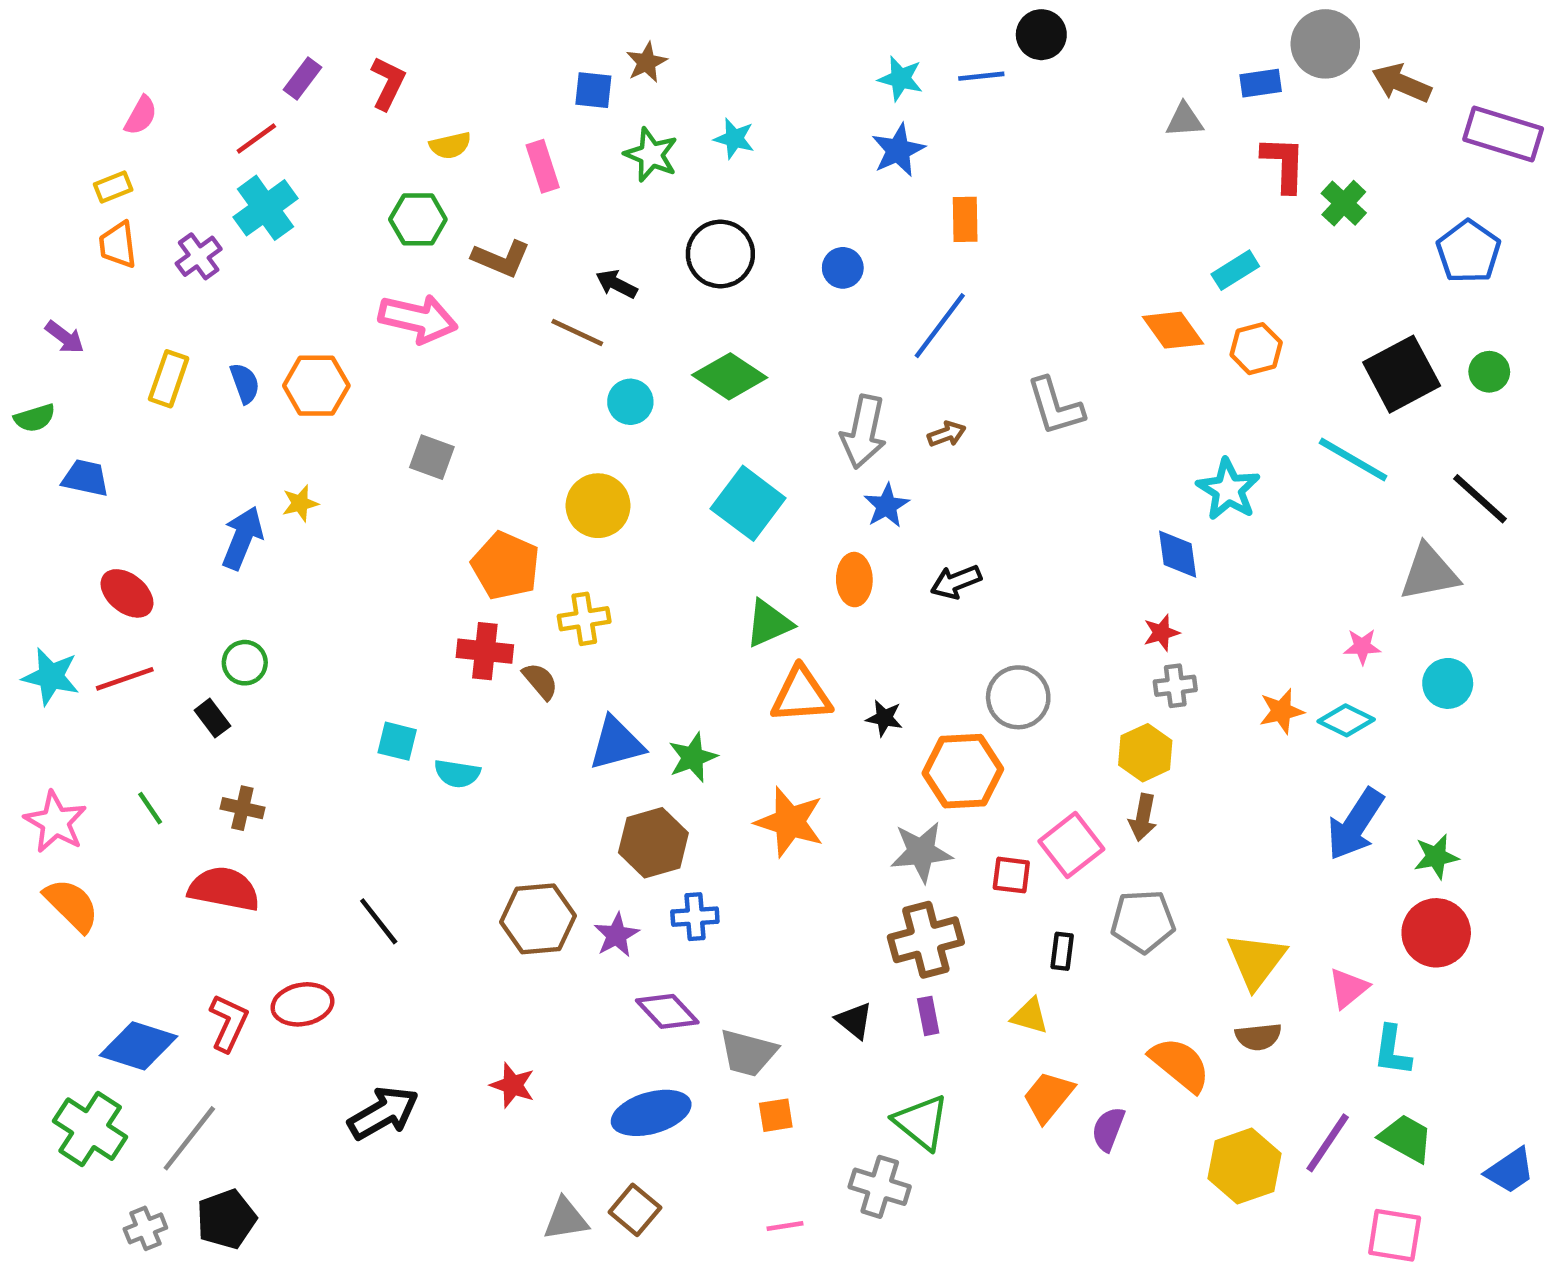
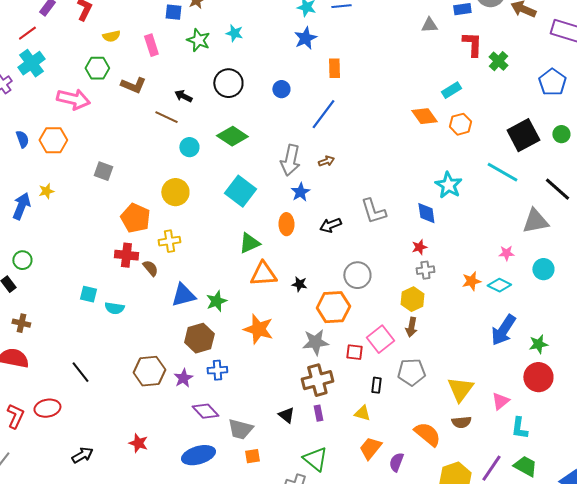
pink arrow: (418, 319) -> (73, 99), moved
gray L-shape: (1055, 406) -> (373, 211), moved
black arrow: (383, 1113) -> (82, 455), size x0.7

